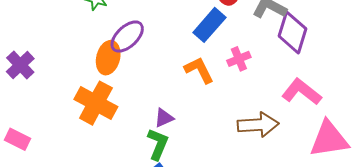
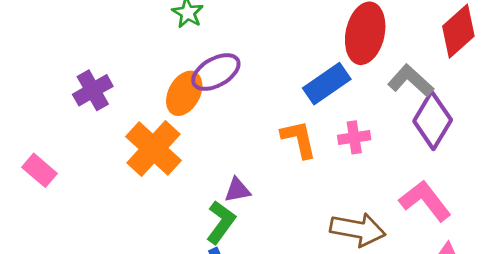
purple cross: (20, 65) -> (93, 90), moved

